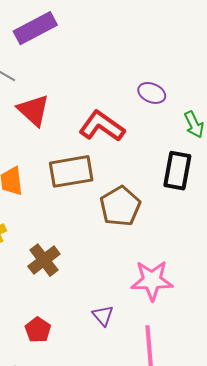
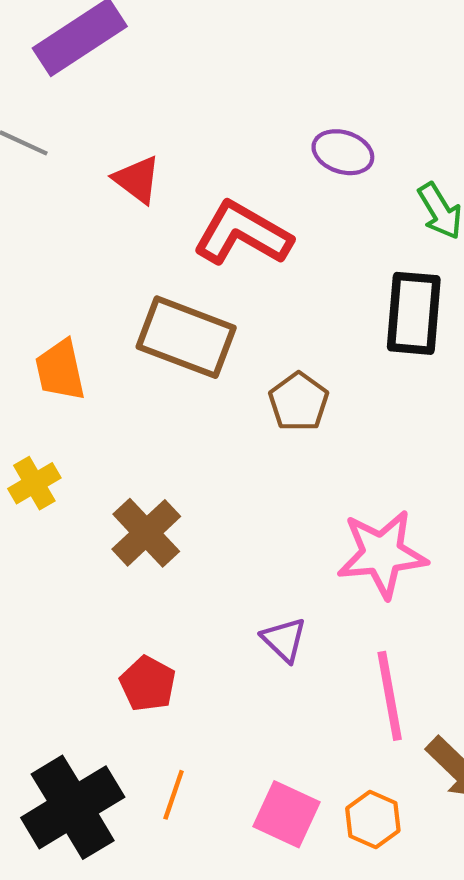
red triangle: (34, 110) -> (137, 180), moved, size x0.7
brown rectangle: (71, 171) -> (186, 337), turned 36
brown pentagon: (120, 206) -> (299, 402), size x0.7

